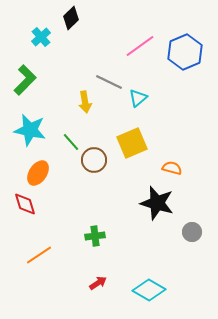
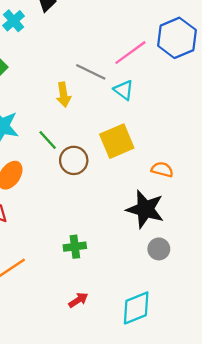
pink line: (140, 46) -> (130, 53), moved
cyan triangle: (138, 98) -> (124, 90), turned -42
gray circle: (192, 232) -> (159, 249), moved
cyan diamond: (149, 290) -> (136, 308), turned -52

